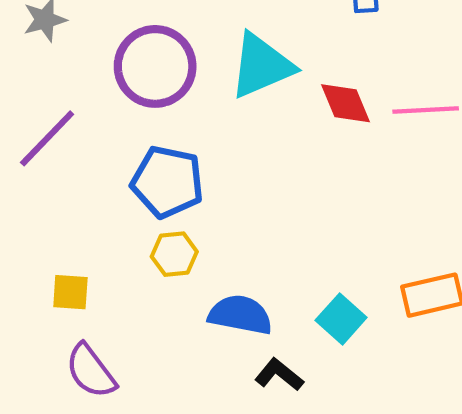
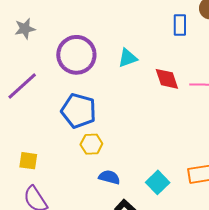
cyan triangle: (261, 66) -> (128, 58), size x0.6
yellow hexagon: (174, 254) -> (91, 144), moved
blue semicircle: (240, 315) -> (109, 177), size x0.7

